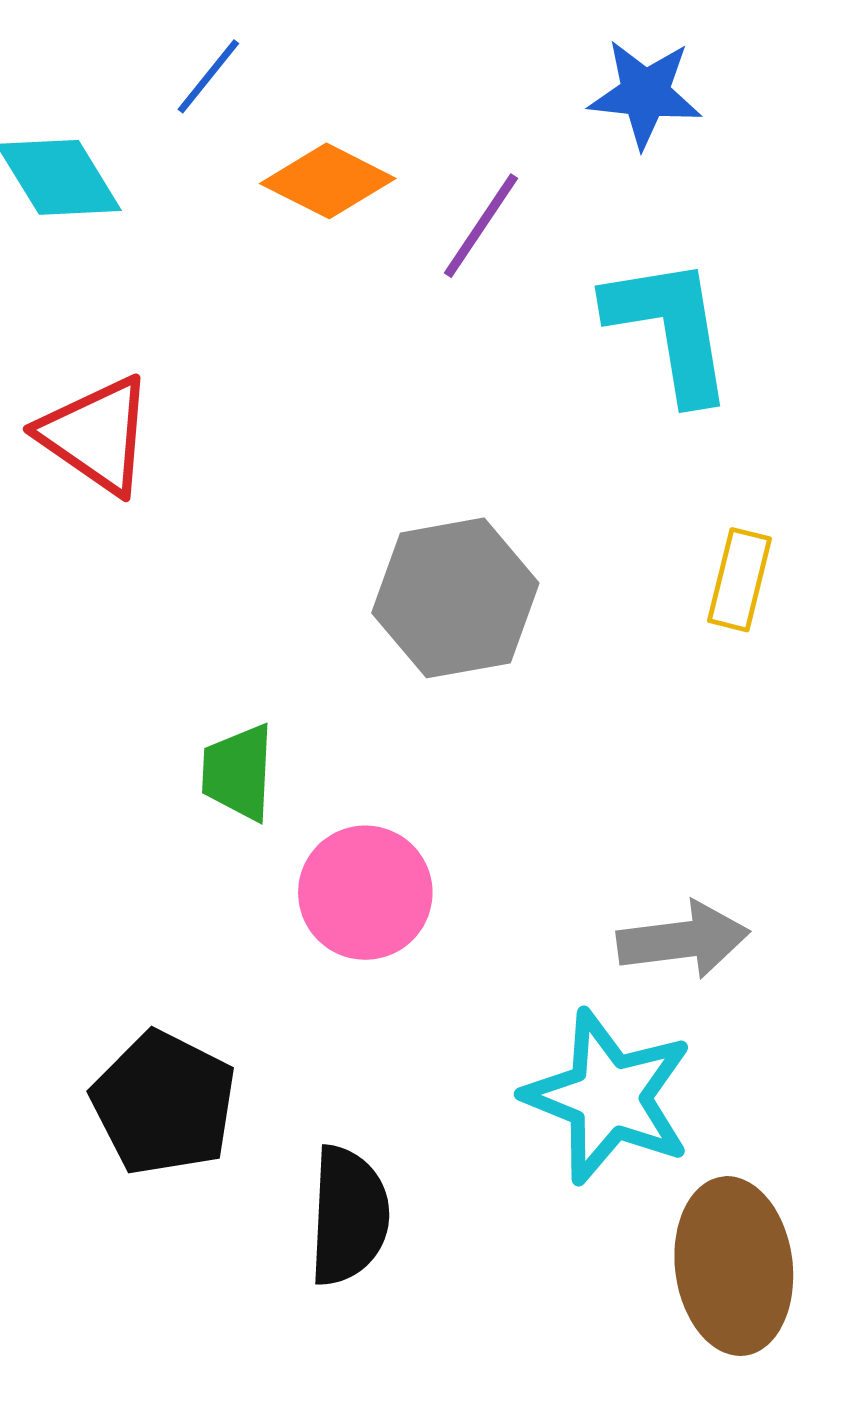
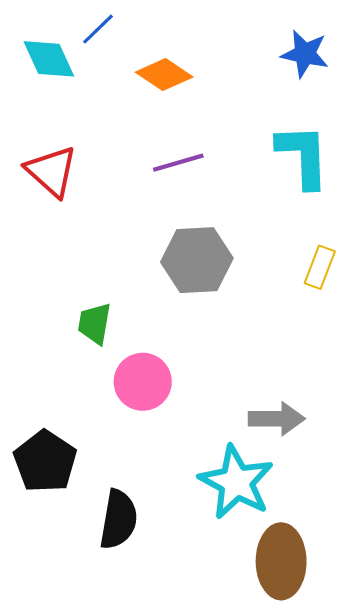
blue line: (208, 76) -> (98, 29), moved
purple line: (481, 226) -> (178, 163), moved, turned 33

